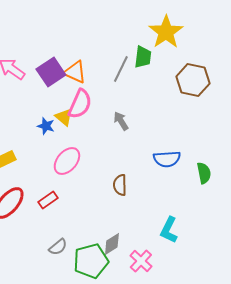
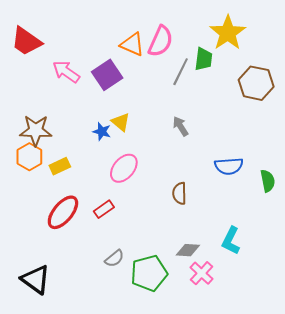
orange triangle: (75, 72) -> (132, 44), moved
pink semicircle: (80, 104) -> (161, 41), moved
gray diamond: (112, 244) -> (188, 250), moved, turned 35

